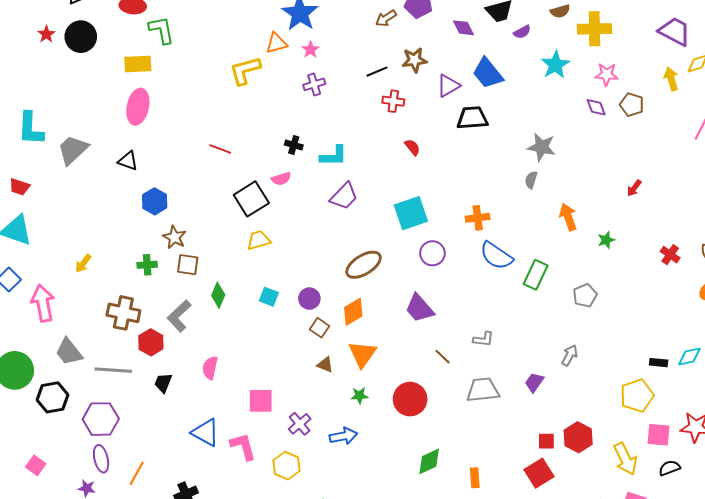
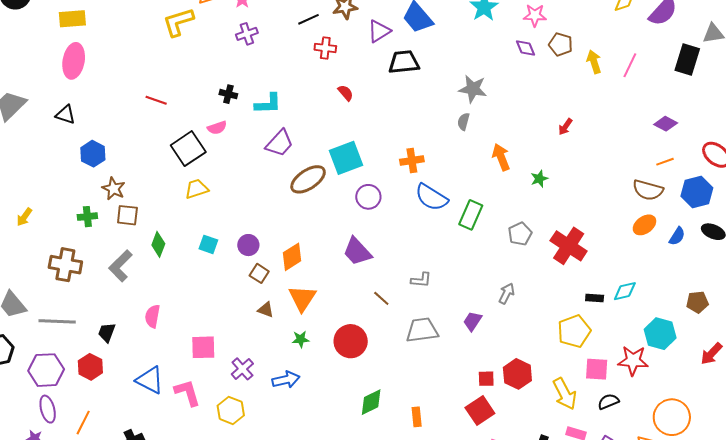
yellow arrow: (671, 79) -> (594, 62), moved
red cross: (670, 255) -> (569, 246), moved, size x1.8
brown ellipse: (364, 265) -> (308, 179), moved
red hexagon: (151, 342) -> (90, 367), moved

